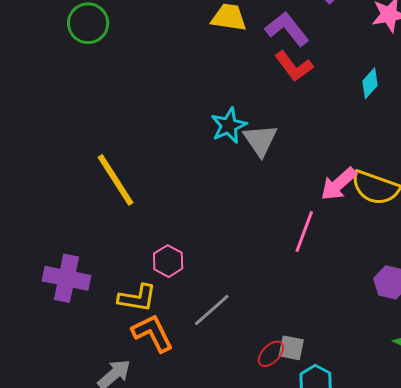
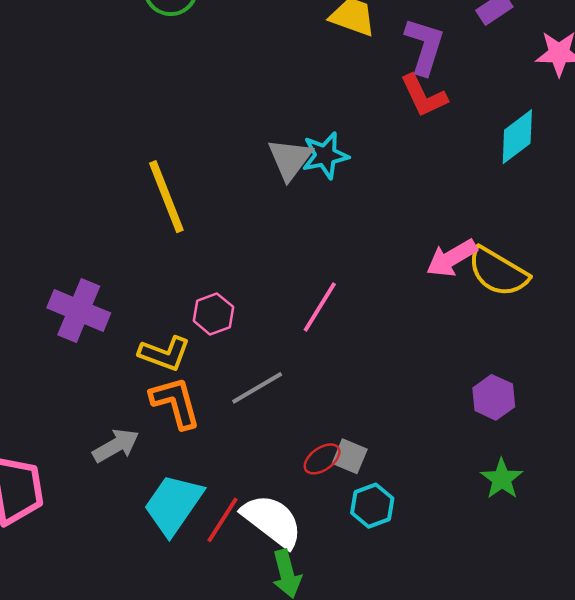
purple L-shape: (287, 29) -> (425, 46), turned 45
cyan diamond: (370, 83) -> (517, 137), size x1.4
gray triangle: (260, 140) -> (290, 159), moved
pink line: (304, 232) -> (320, 307), moved

